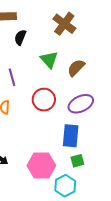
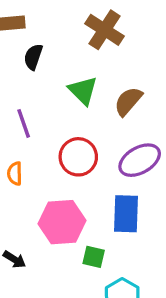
green square: (77, 161) -> (94, 257), moved, turned 32
pink hexagon: (41, 166) -> (62, 222), moved

